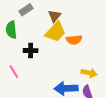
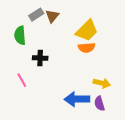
brown triangle: (54, 16) -> (52, 16), moved
yellow trapezoid: (55, 32) -> (87, 31), moved

